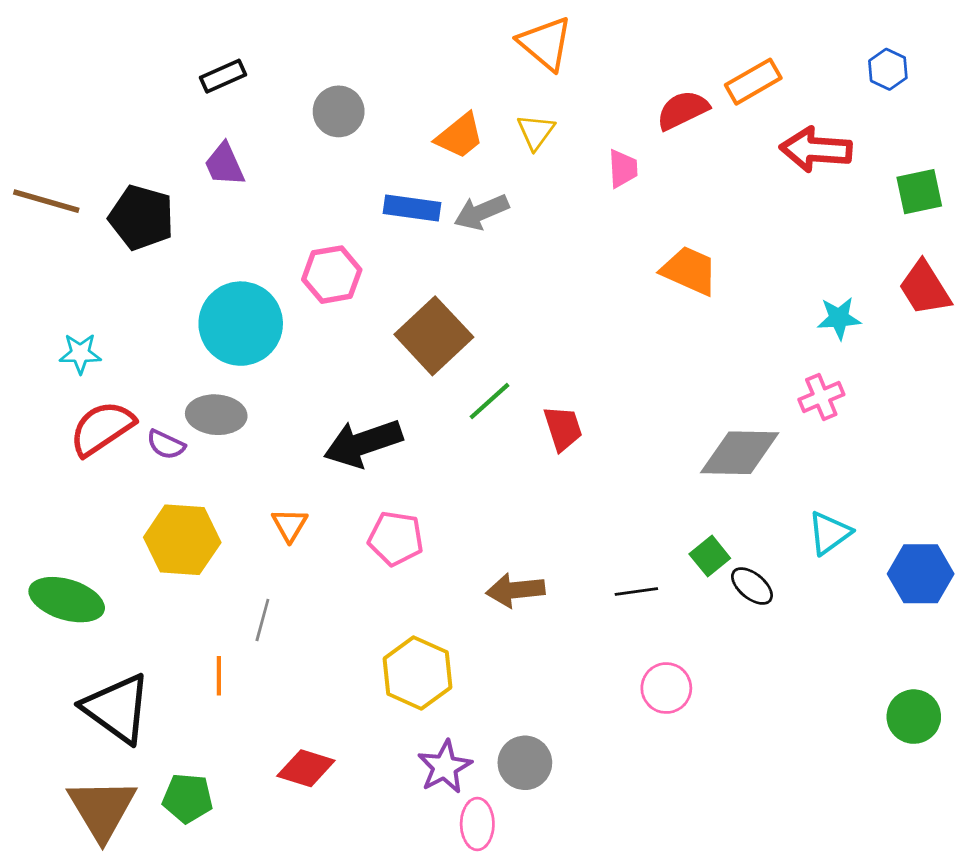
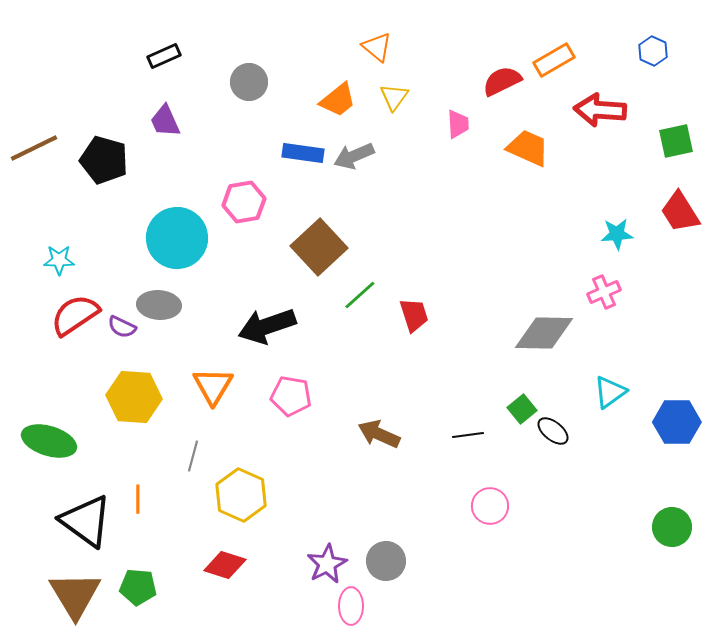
orange triangle: (545, 43) -> (377, 47), moved, size x0.7
brown line: (46, 201) -> (34, 148), turned -42
orange trapezoid: (689, 271) -> (528, 148), moved
orange triangle: (290, 525) -> (213, 386), size x1.5
brown arrow: (515, 590) -> (379, 434), turned 30
yellow hexagon: (417, 673) -> (241, 495), moved
orange line: (219, 676) -> (138, 499), moved

